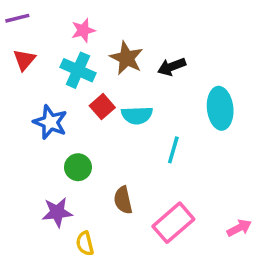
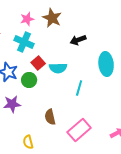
brown star: (127, 58) -> (52, 18), moved
green circle: (78, 167) -> (29, 80), moved
purple star: (57, 212) -> (12, 104), moved

